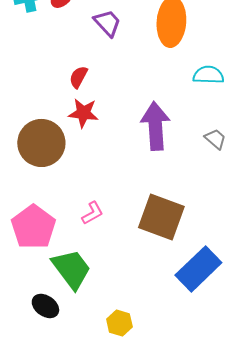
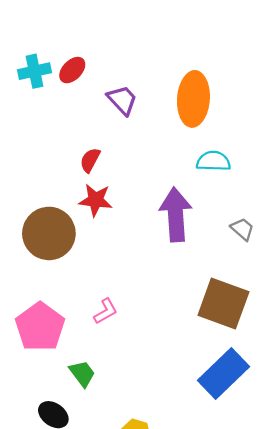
cyan semicircle: (208, 75) -> (213, 161), moved
brown square: (161, 217) -> (223, 303), moved
green trapezoid: (71, 269) -> (82, 374), size x0.6

